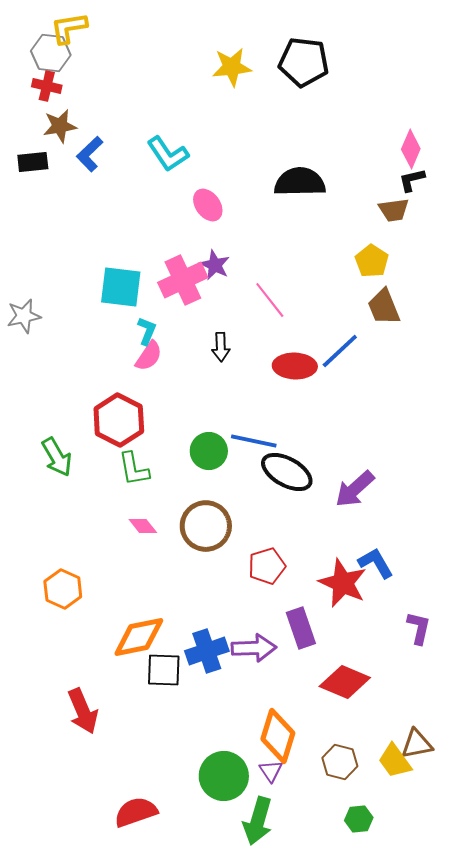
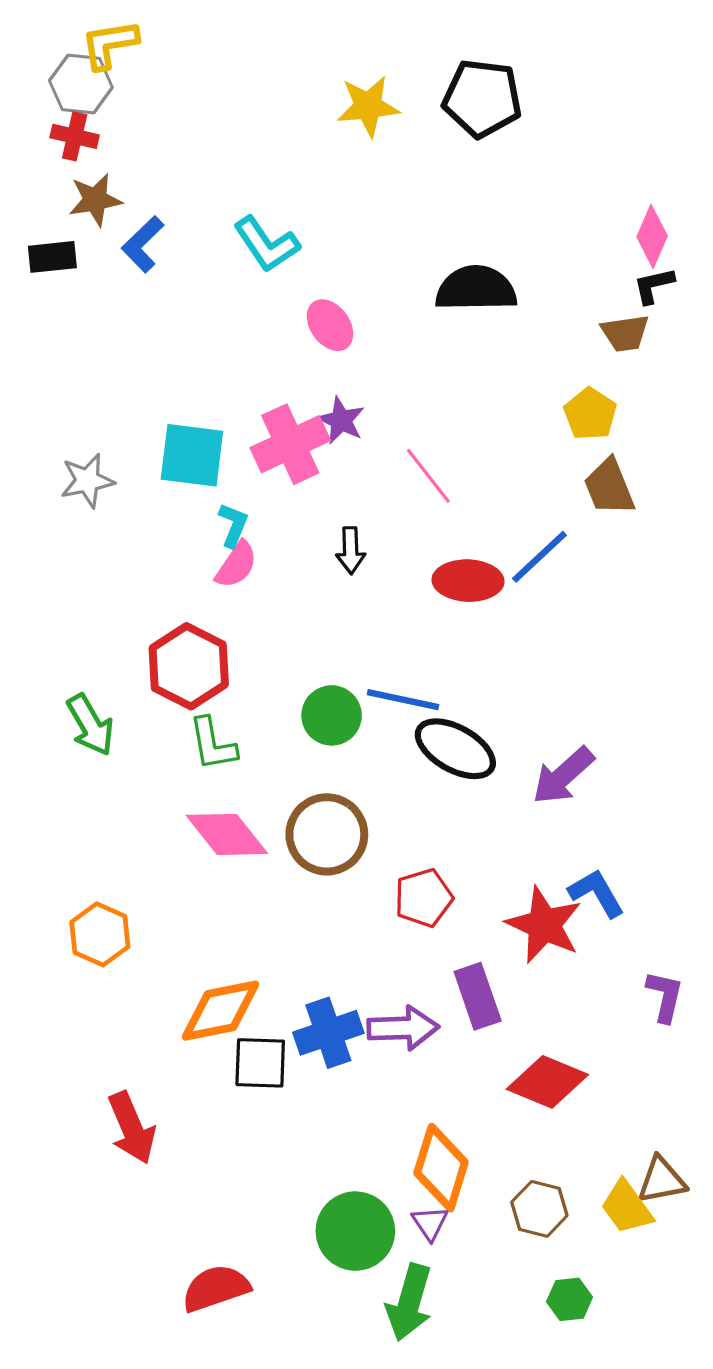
gray star: (24, 316) -> (87, 481), moved
pink diamond: (143, 526) -> (227, 834), size x1.8

